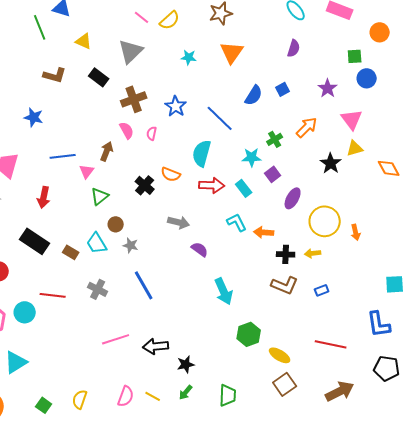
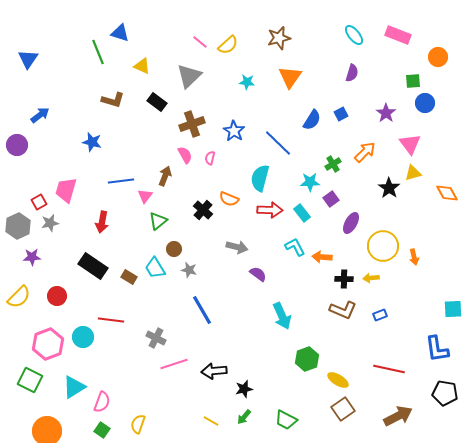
gray cross: (98, 289) -> (156, 338), moved
green trapezoid: (228, 395) -> (286, 420), turned 115
pink semicircle: (126, 396) -> (102, 402), moved

